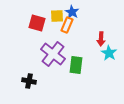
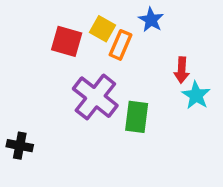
blue star: (72, 12) -> (151, 20), moved
yellow square: (57, 16) -> (103, 29), turned 32
black cross: (29, 81) -> (20, 146), moved

